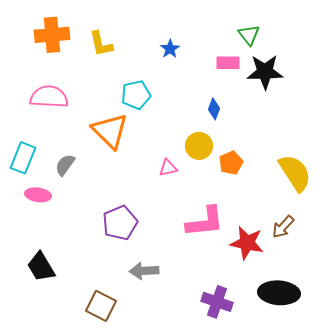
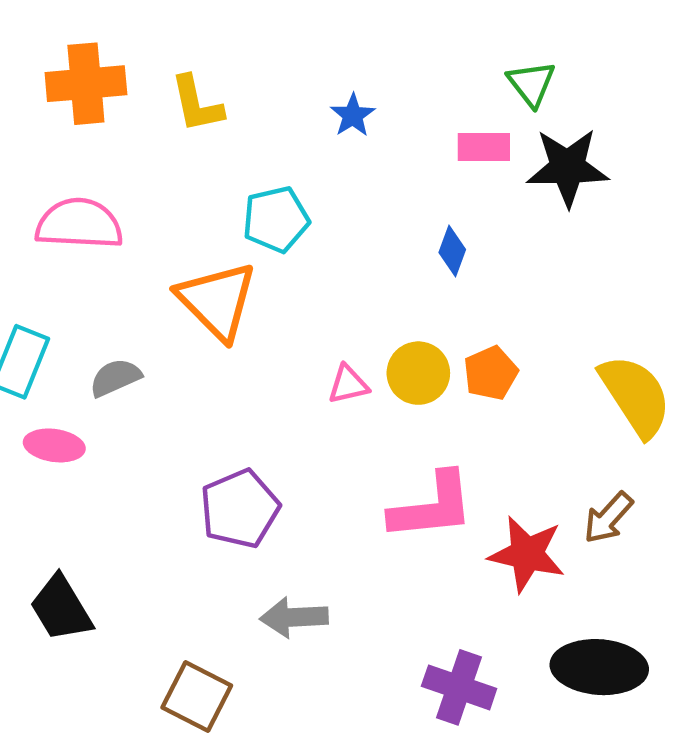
yellow circle: (199, 146) -> (418, 373), moved
gray semicircle: (65, 165) -> (115, 378), turned 30

